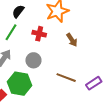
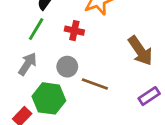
brown arrow: (72, 40) -> (140, 51), moved, size x1.6
brown line: (66, 78) -> (95, 84), moved

